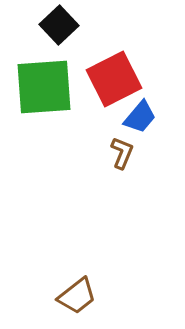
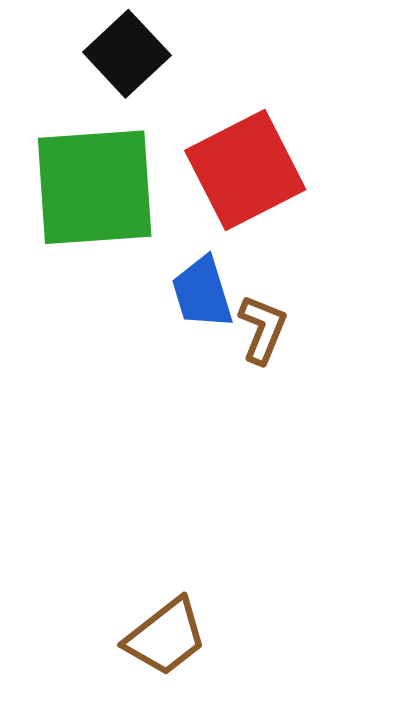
blue trapezoid: (140, 117) -> (202, 293), moved, turned 123

